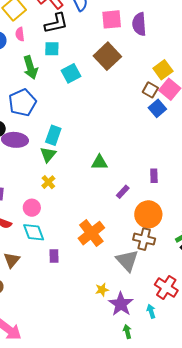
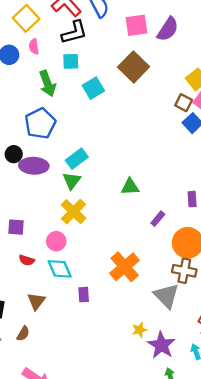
purple semicircle: (139, 24) -> (168, 29), turned -140
cyan rectangle: (53, 135) -> (77, 159), turned 36
yellow cross: (48, 182) -> (74, 212), size x1.6

